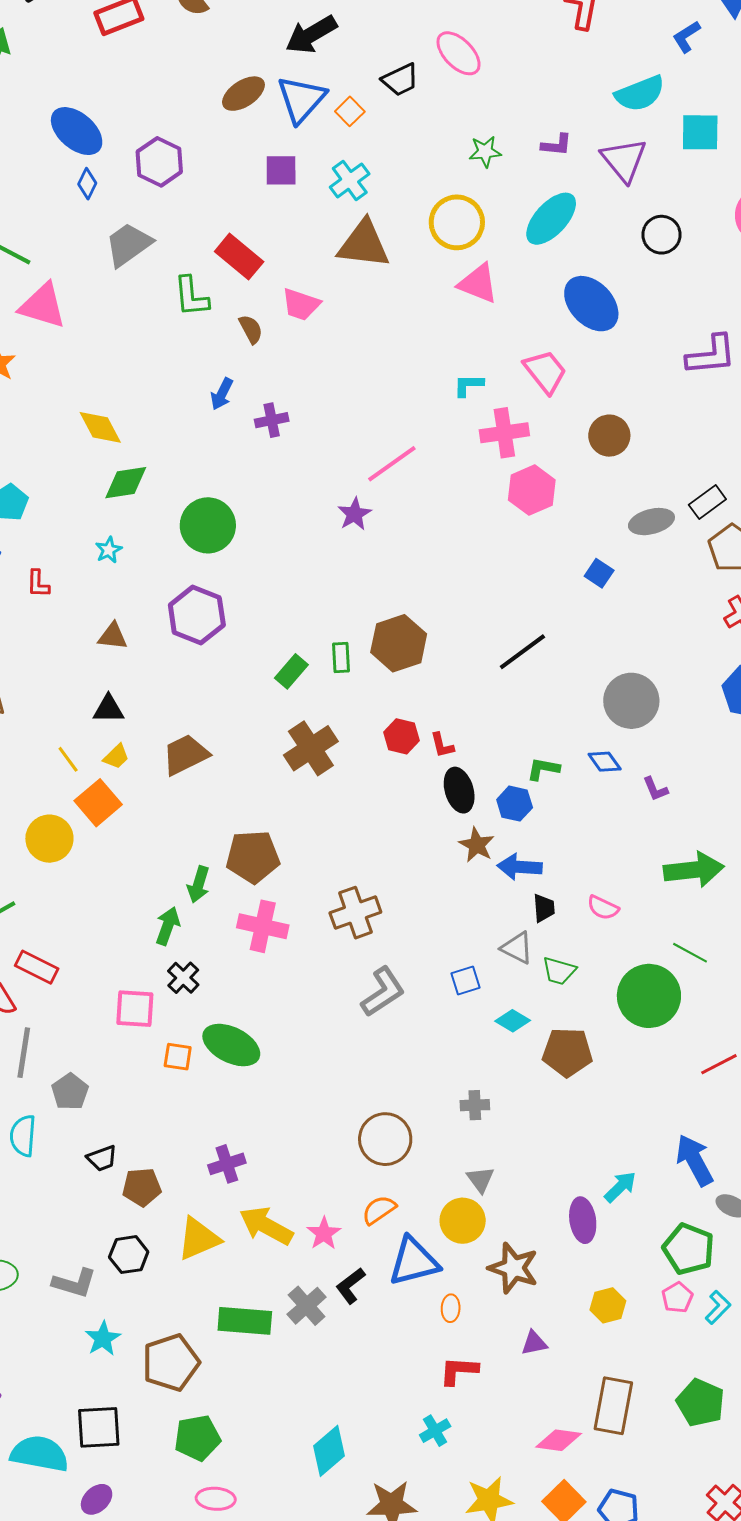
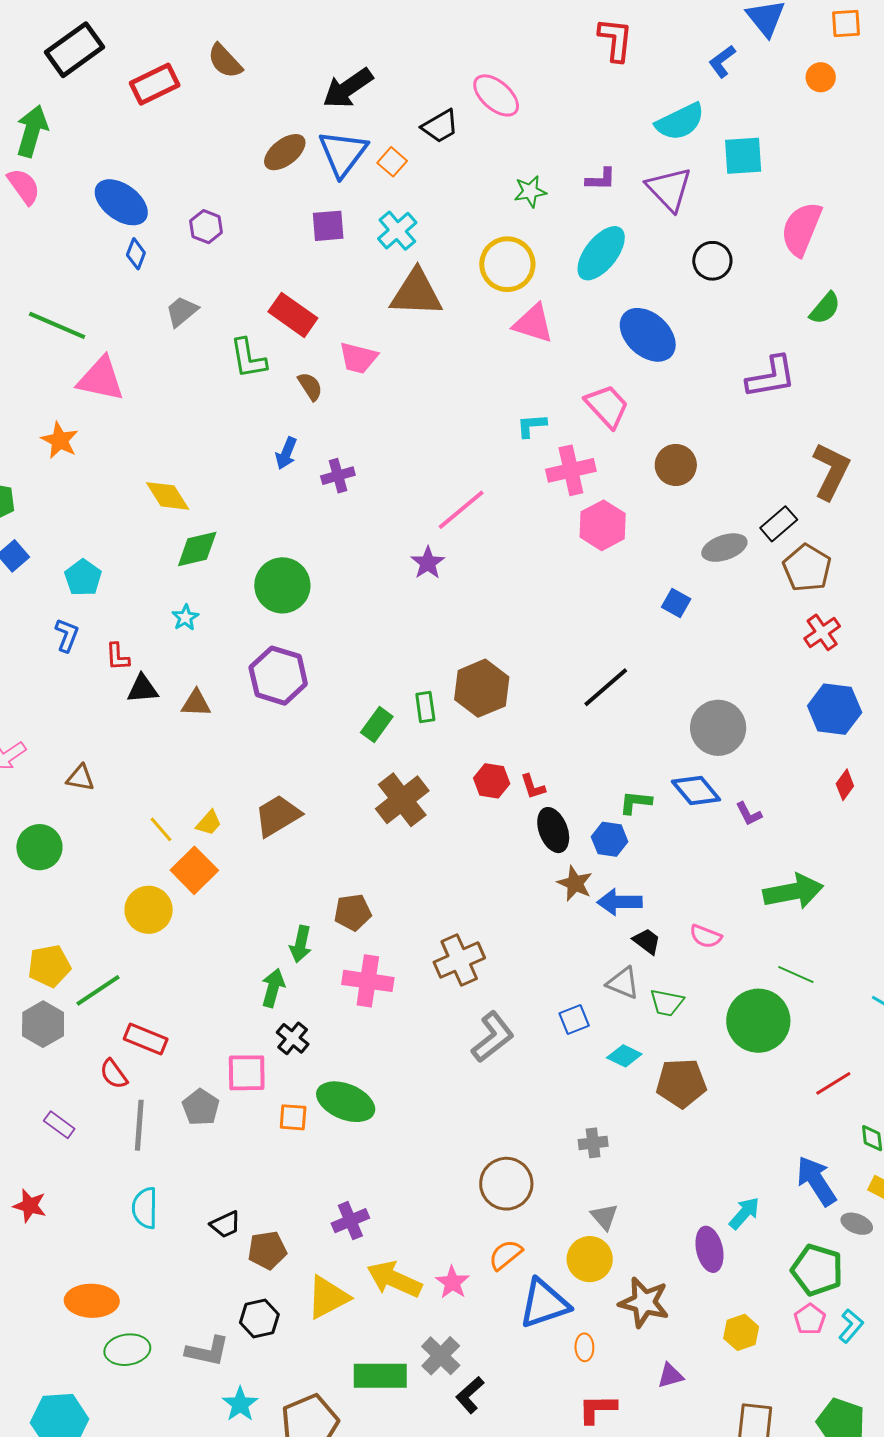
purple hexagon: (159, 162) -> (206, 227), size x0.7
gray trapezoid: (129, 245) -> (182, 311), size x0.7
black triangle: (108, 709) -> (143, 689), moved
blue diamond: (605, 762) -> (696, 791), size x1.4
brown pentagon: (253, 857) -> (353, 912), size x0.7
black trapezoid: (544, 908) -> (647, 941), turned -44
gray pentagon: (70, 1092) -> (201, 1107), moved
black L-shape: (351, 1286) -> (470, 1395), moved

